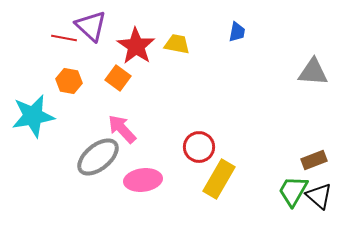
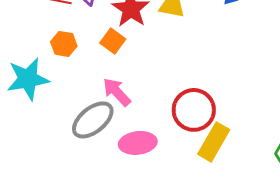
red circle: (199, 147) -> (194, 110), size x1.4

